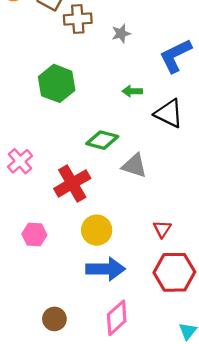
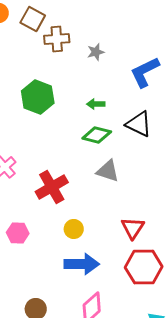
green arrow: (132, 91) -> (96, 104), moved
green diamond: (102, 140) -> (97, 135), moved
red triangle: (162, 229) -> (133, 228), size x1.4
yellow circle: (97, 230) -> (74, 229), size x0.7

